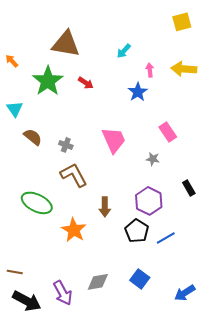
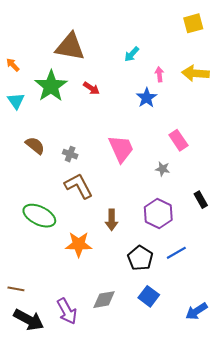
cyan triangle: (15, 109) -> (16, 101), moved
orange star: (74, 230) -> (79, 244), turned -30
black pentagon: (137, 231) -> (140, 258), moved

